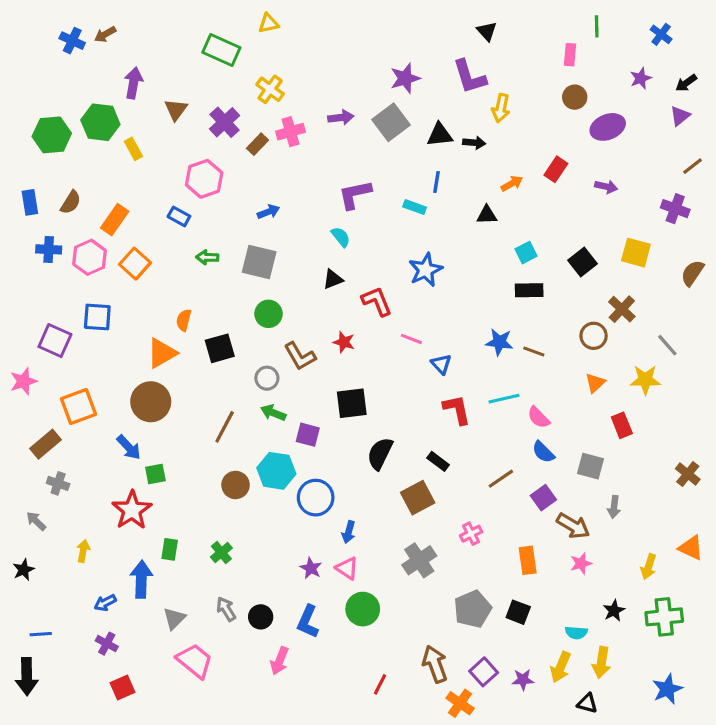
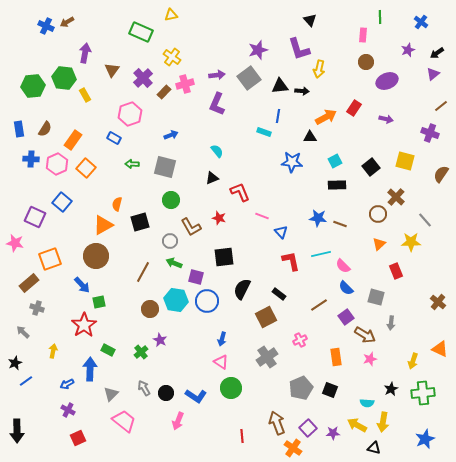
orange arrow: (512, 183) -> (326, 117), size x1.5
purple L-shape: (355, 194) -> (217, 104), moved, turned -55
blue star: (426, 270) -> (292, 162), moved, turned 30
blue square: (97, 317) -> (62, 202), turned 36
pink star: (24, 381) -> (15, 243), turned 30
blue circle: (316, 498) -> (207, 301), moved
green rectangle: (170, 549) -> (108, 350), turned -72
purple star: (311, 568) -> (160, 340), moved
blue L-shape: (308, 622) -> (196, 396), turned -80
blue line: (41, 634) -> (26, 381), moved, turned -32
yellow arrow: (561, 667) -> (357, 425), turned 96
red line: (380, 684) -> (242, 436), turned -32

